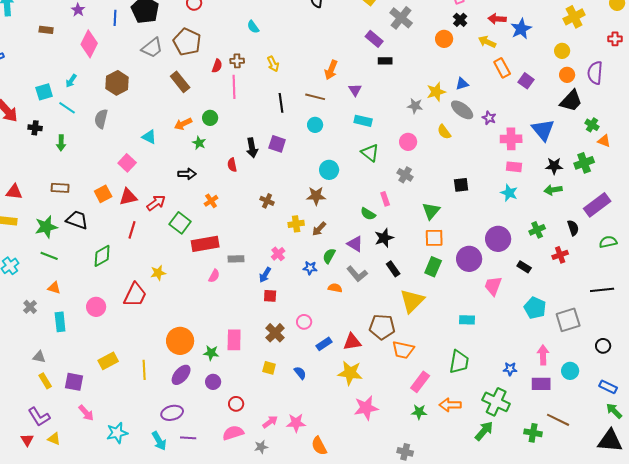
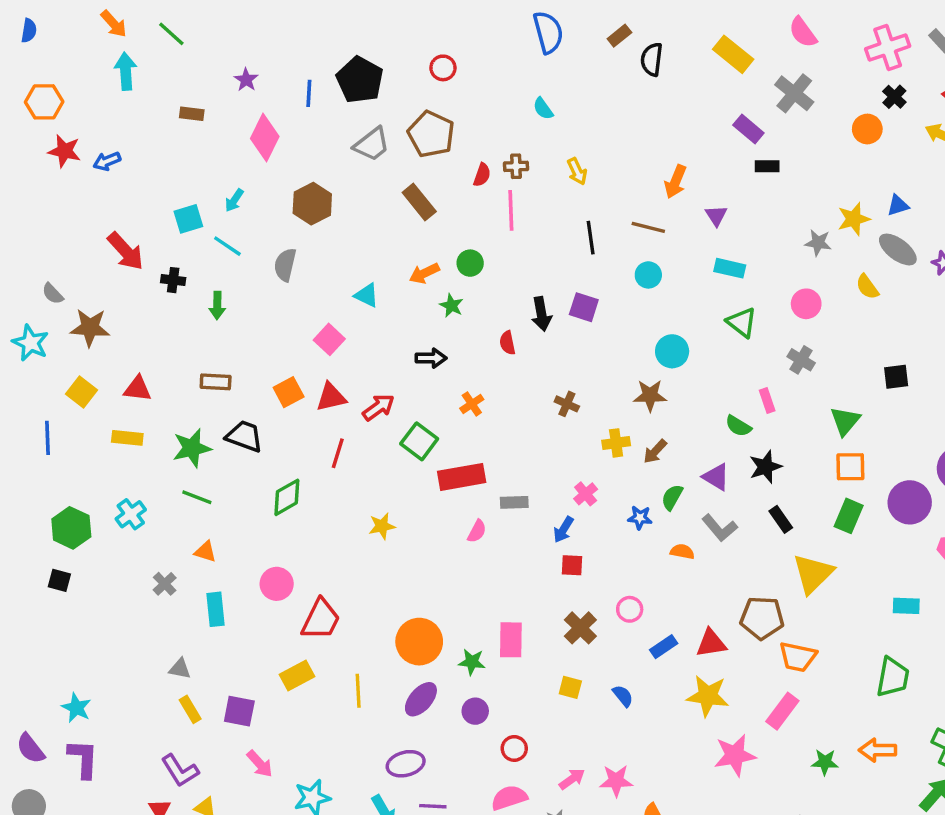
red trapezoid: (135, 295) -> (321, 619), moved
pink rectangle: (420, 382) -> (782, 711), moved

